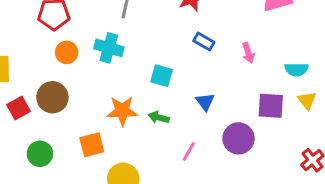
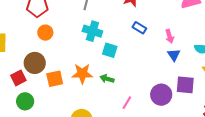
cyan cross: (109, 48) -> (92, 31), moved
blue triangle: (205, 102) -> (174, 55), moved
purple square: (271, 106) -> (185, 85), moved
red square: (19, 108) -> (18, 78), moved
orange square: (92, 145) -> (55, 79), moved

